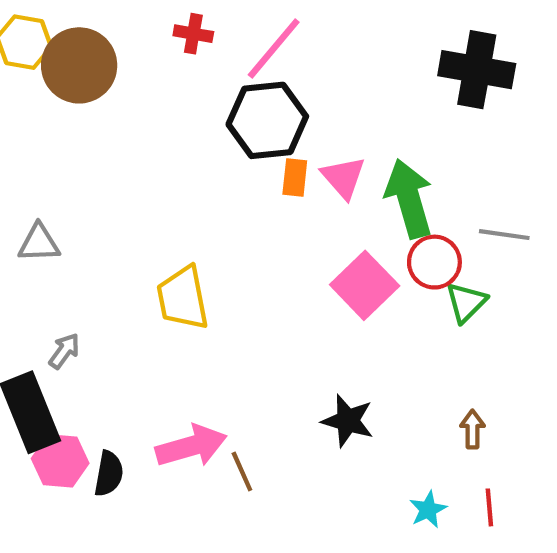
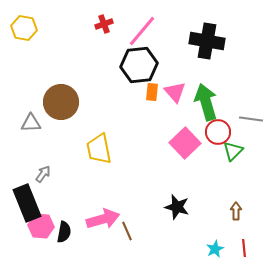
red cross: (193, 34) -> (104, 24), turned -30
brown circle: (79, 65) -> (61, 102), moved
black cross: (477, 70) -> (207, 41), moved

